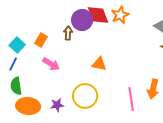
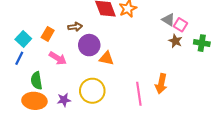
purple circle: (82, 20) -> (89, 45), moved
brown arrow: (68, 33) -> (75, 27), turned 80
green semicircle: (16, 86) -> (37, 81), moved

